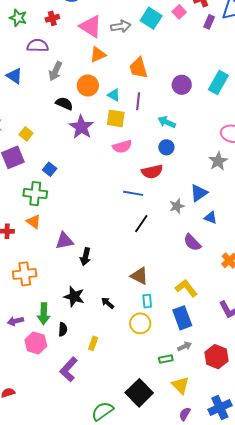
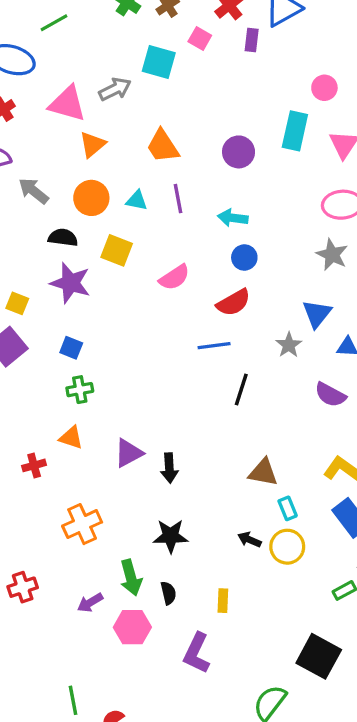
gray arrow: (55, 71) -> (34, 191), turned 120
yellow square: (116, 118) -> (117, 250), moved, turned 30
purple star: (81, 127) -> (70, 283), moved
green cross: (35, 194) -> (80, 390), moved, size x0.7
black arrow: (108, 303) -> (249, 540), moved

